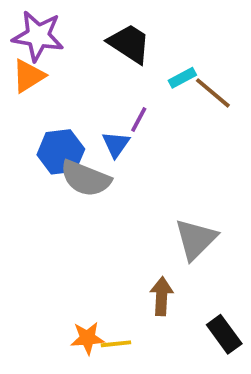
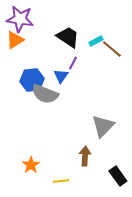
black trapezoid: (129, 44) -> (68, 37), moved
orange star: (87, 338) -> (31, 165), moved, turned -30

